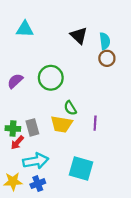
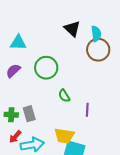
cyan triangle: (25, 29) -> (18, 43), moved
brown circle: (107, 58) -> (98, 50), size x1.5
yellow trapezoid: (62, 124) -> (64, 136), moved
red arrow: (17, 143) -> (15, 137), moved

